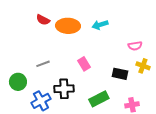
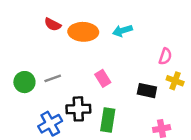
pink semicircle: (135, 46) -> (165, 56), turned -64
green circle: (18, 82) -> (24, 82), moved
green rectangle: (99, 99) -> (108, 120), moved, turned -54

